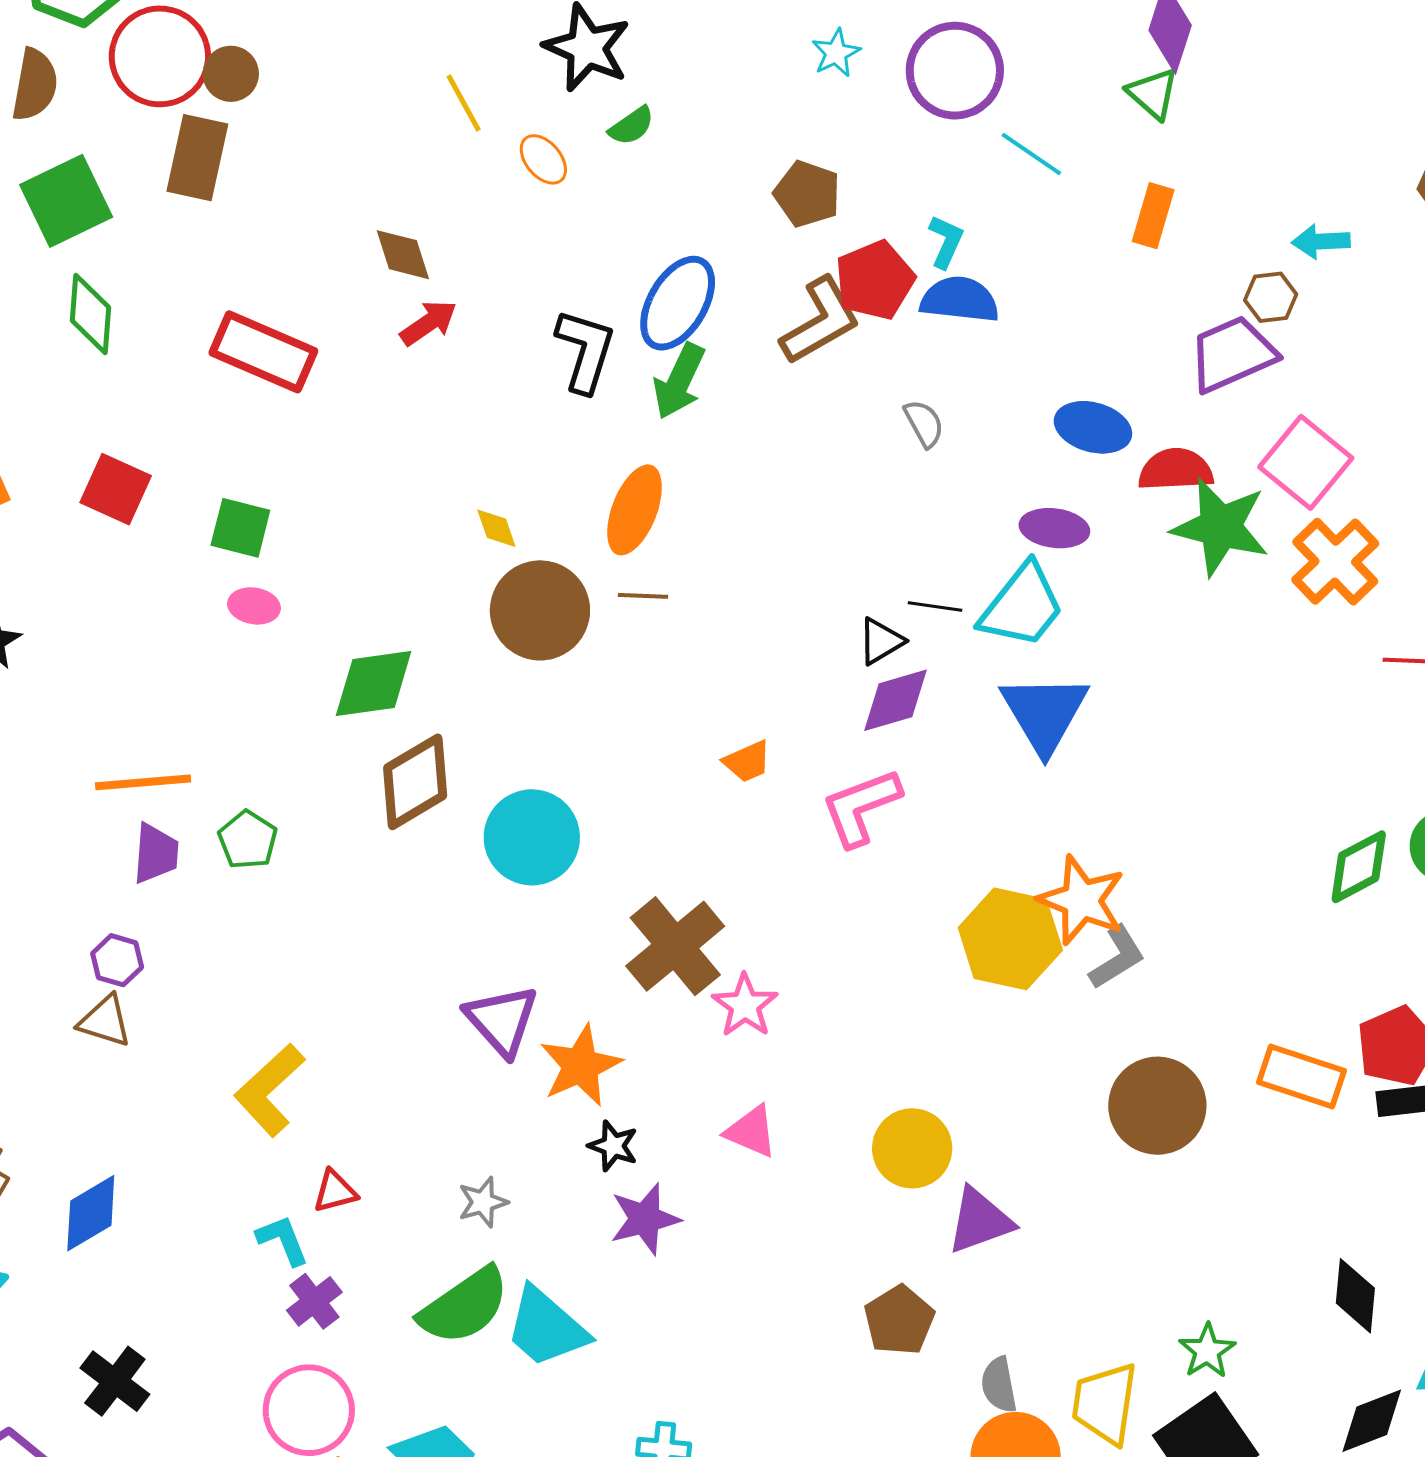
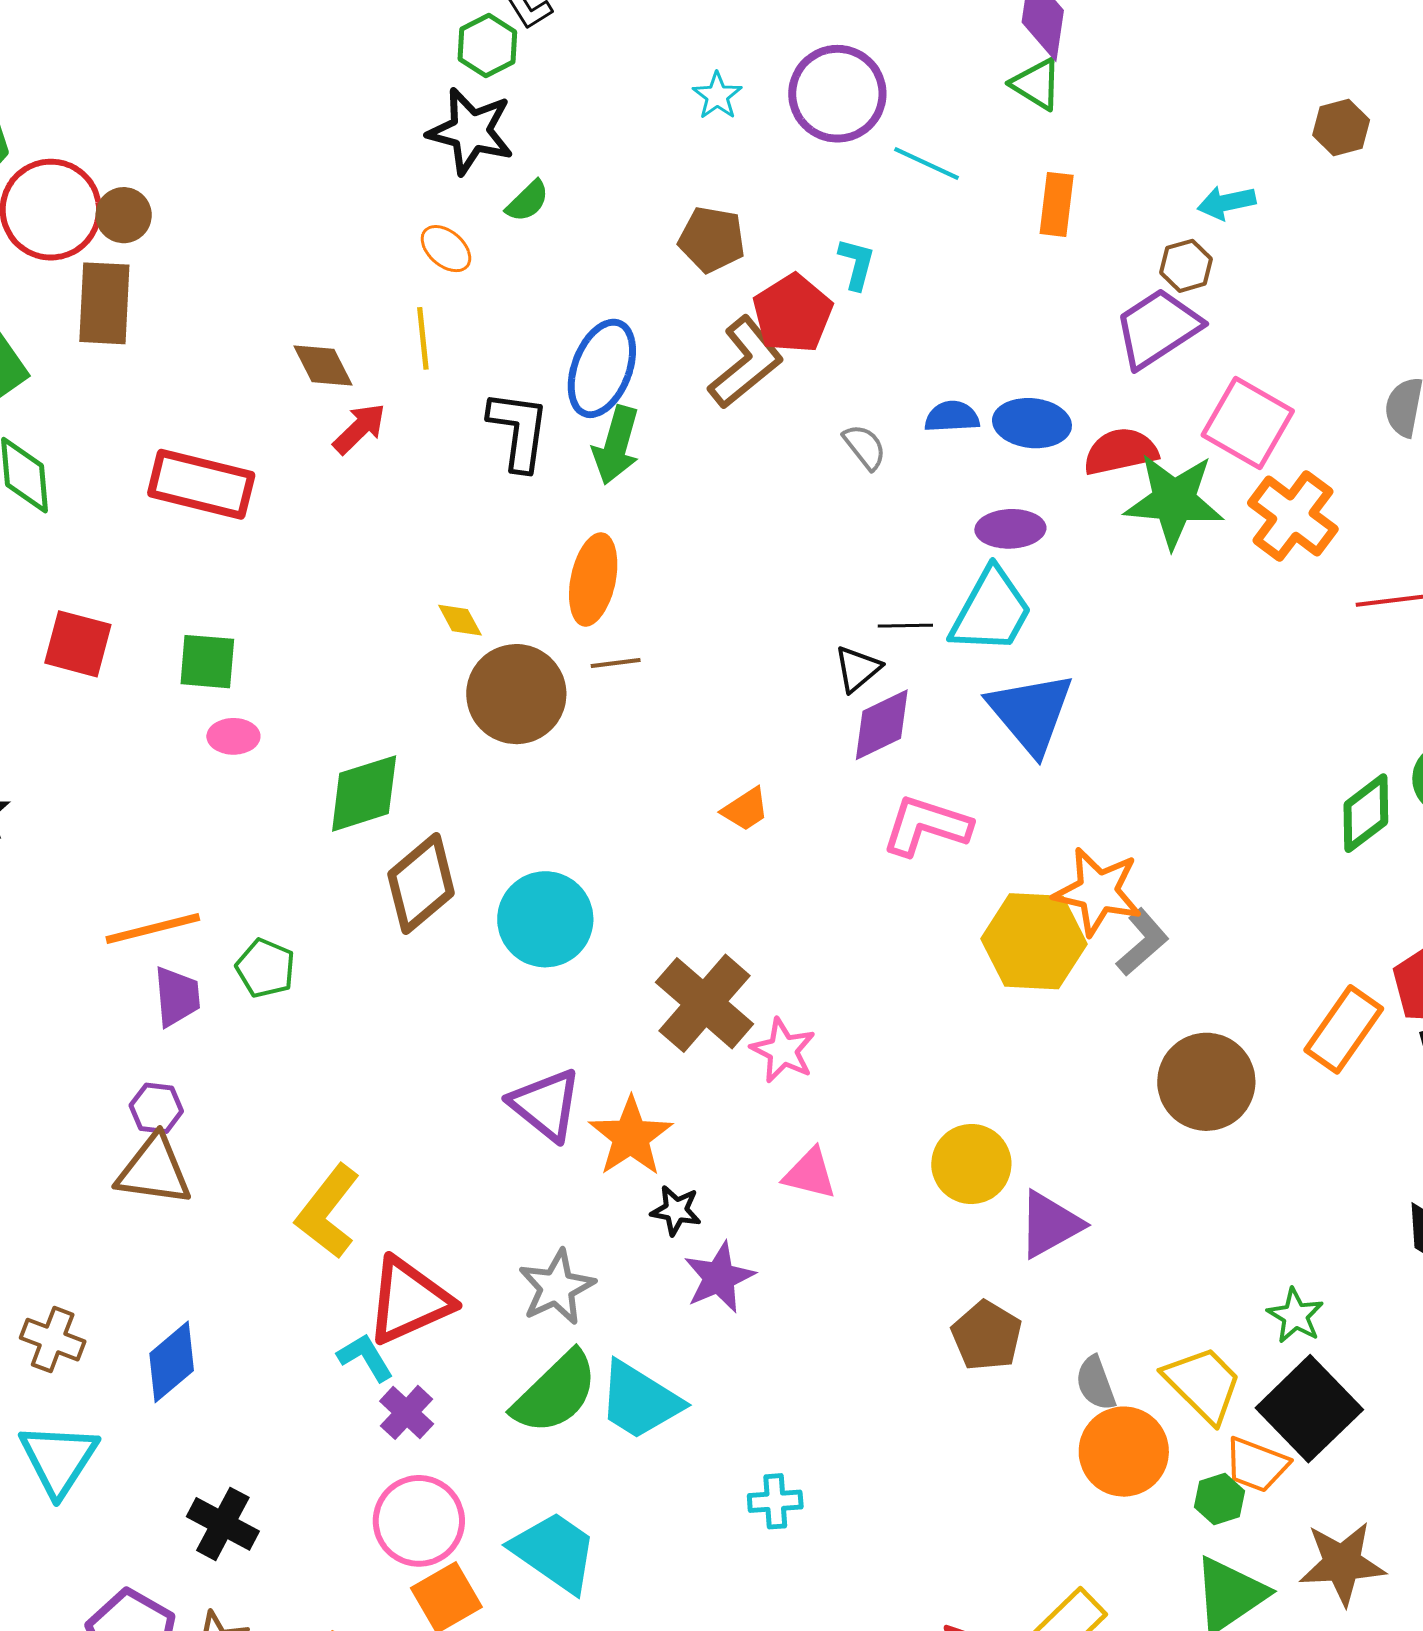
yellow line: (464, 103) -> (423, 338), moved, turned 32
blue semicircle: (960, 300) -> (952, 417), moved, size x0.7
pink L-shape: (861, 807) -> (926, 826), moved, turned 48
brown triangle: (105, 1021) -> (154, 1170), size x1.4
orange rectangle: (1302, 1076) -> (1344, 1029), turned -64
red triangle: (335, 1191) -> (409, 1301), size x2.0
gray star: (483, 1202) -> (557, 1287), size x1.5
yellow trapezoid: (1105, 1403) -> (1203, 1384), turned 136

